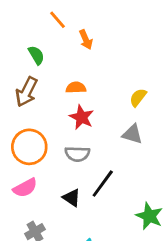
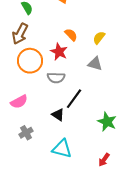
orange semicircle: (76, 88) -> (71, 35), moved, turned 48
orange circle: (29, 147) -> (30, 61), moved
black triangle: (72, 198) -> (58, 115), moved

